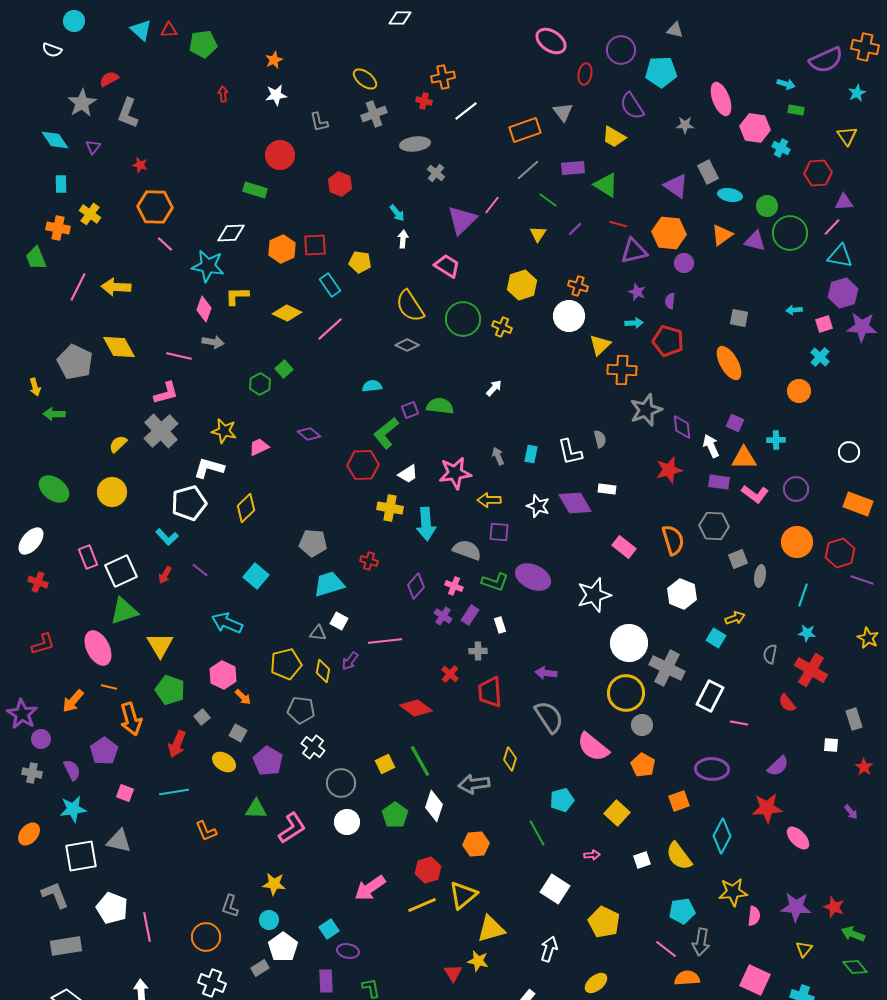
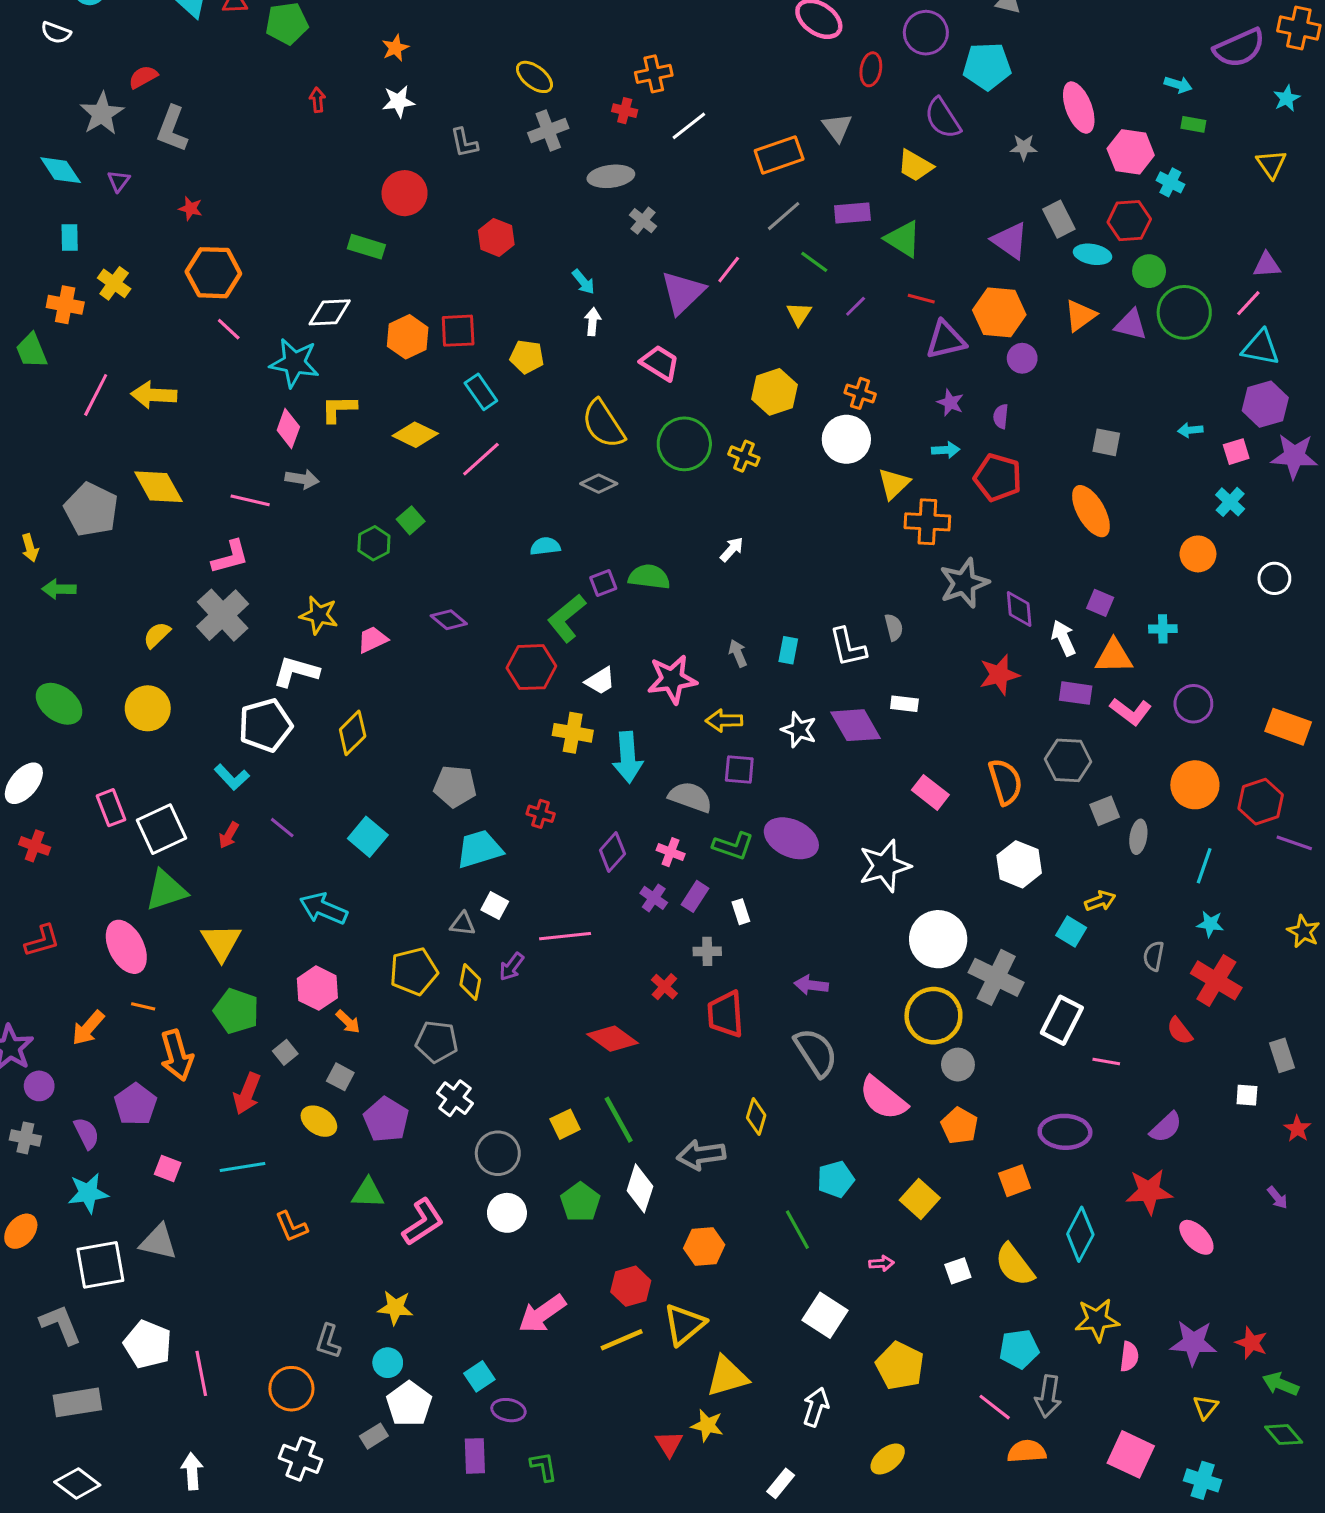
red hexagon: (818, 173) -> (1129, 221), moved
white circle: (849, 452) -> (1274, 578), moved

